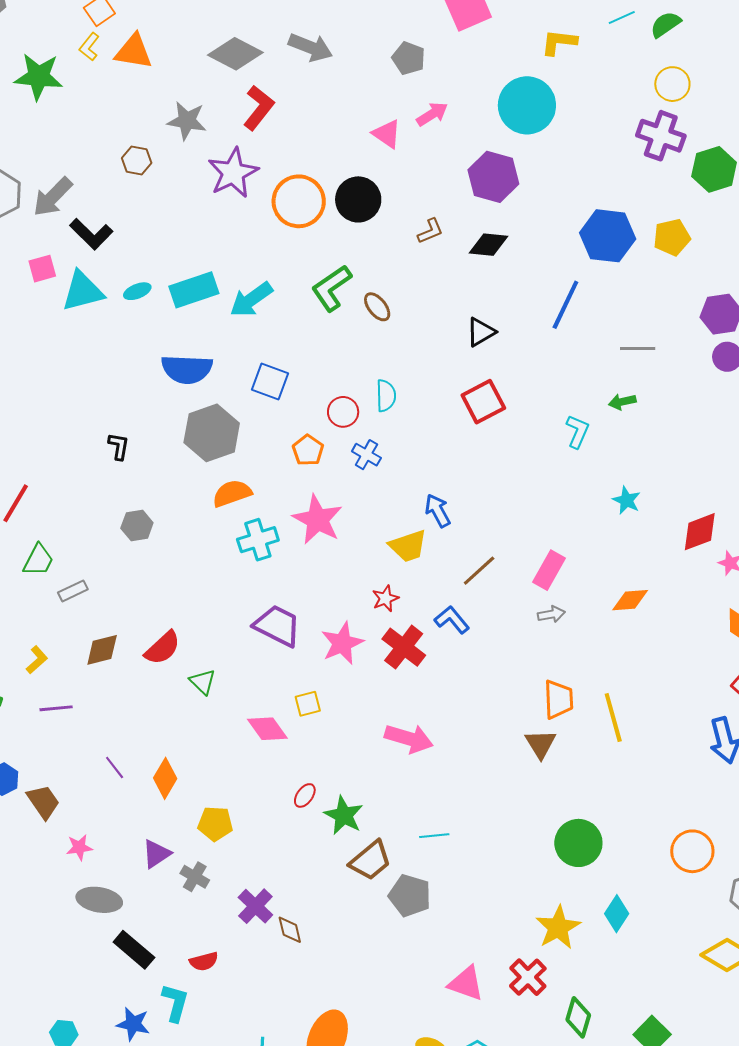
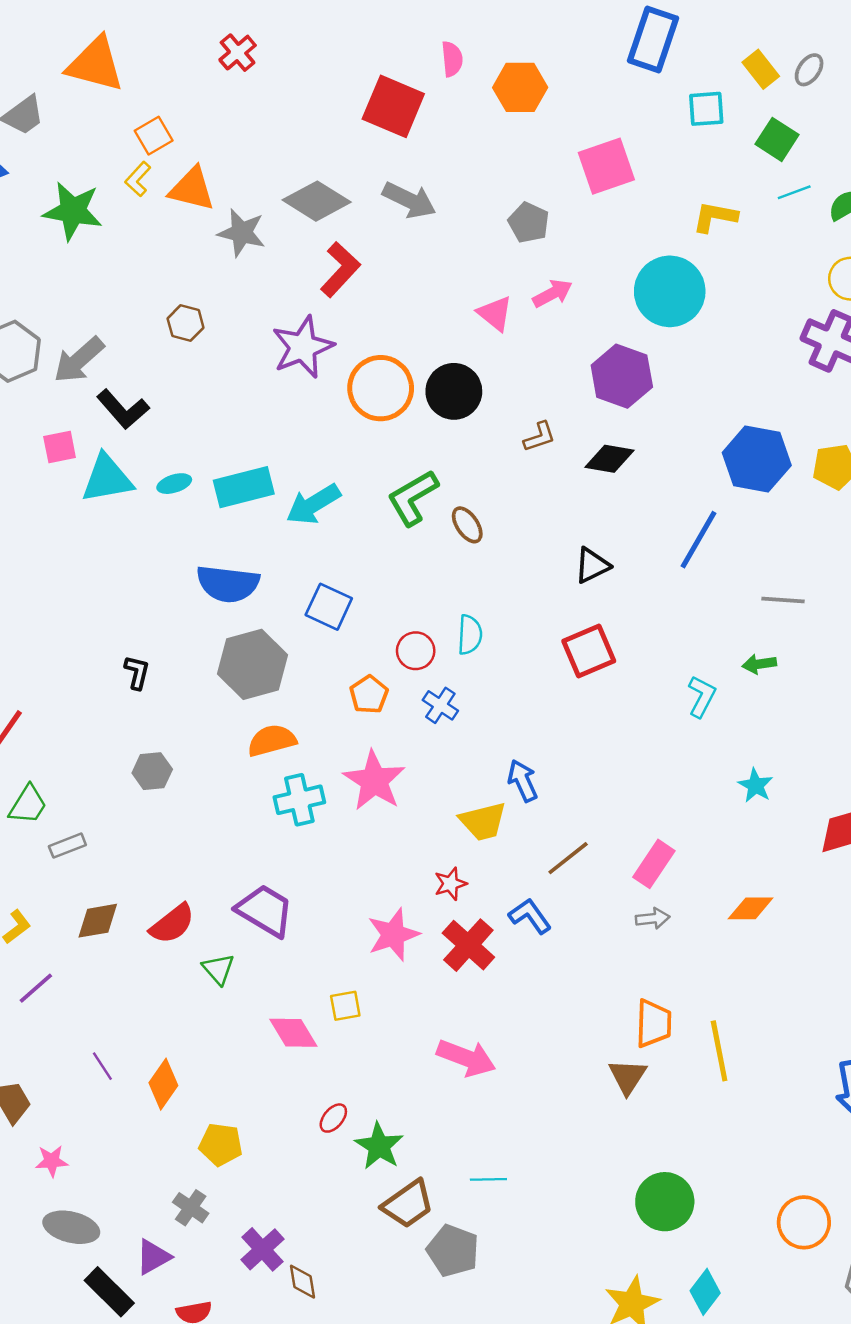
gray star: (187, 121) -> (242, 233), moved
purple trapezoid: (277, 626) -> (265, 910), moved
purple line: (56, 708) -> (36, 988), turned -40
purple triangle: (156, 854) -> (153, 1257), moved

